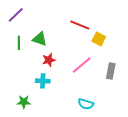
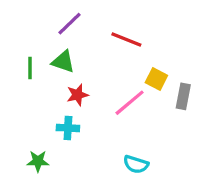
purple line: (16, 15) -> (70, 24), moved
yellow square: (99, 39) -> (156, 79), moved
gray rectangle: (111, 71) -> (183, 96), moved

